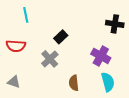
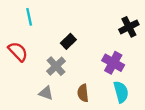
black cross: (115, 24) -> (129, 27), turned -36
red semicircle: (16, 46) -> (18, 52), turned -138
gray triangle: (14, 82) -> (46, 93), moved

